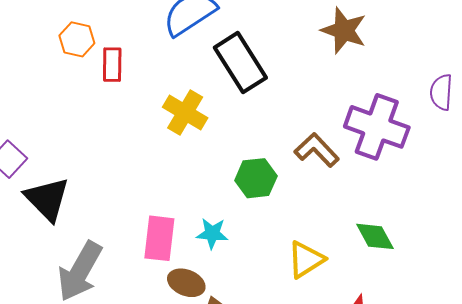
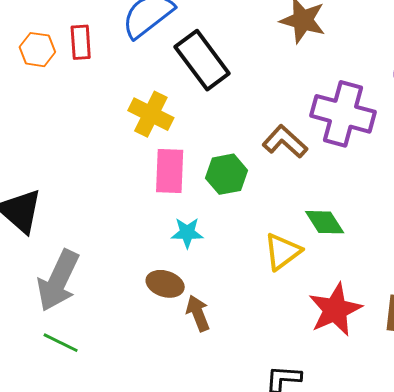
red rectangle: (112, 65) -> (81, 42), moved
green diamond: (375, 236) -> (325, 222), moved
pink rectangle: (159, 238) -> (170, 171), moved

